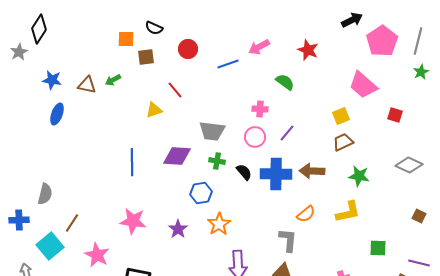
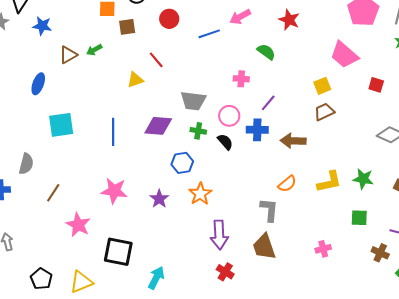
blue star: (52, 80) -> (42, 26), moved
brown triangle: (87, 85) -> (68, 55), turned -42
pink circle: (255, 137) -> (229, 116), moved
blue cross: (276, 174) -> (257, 130), moved, size x0.7
green star: (359, 176) -> (363, 179), moved
cyan square: (50, 246) -> (61, 125), moved, turned 32

